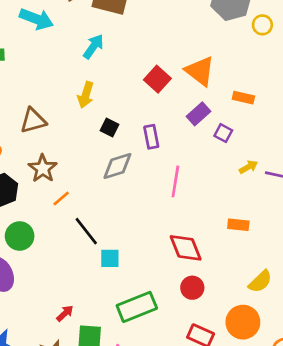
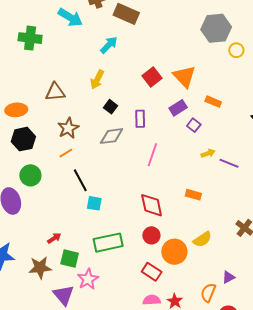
brown star: (43, 168) -> (68, 128), moved
orange circle: (243, 322) -> (174, 252), moved

